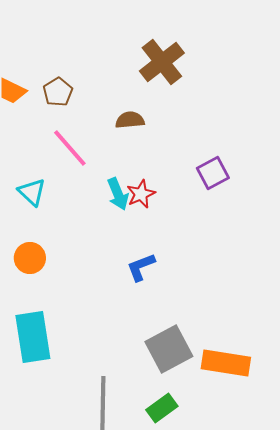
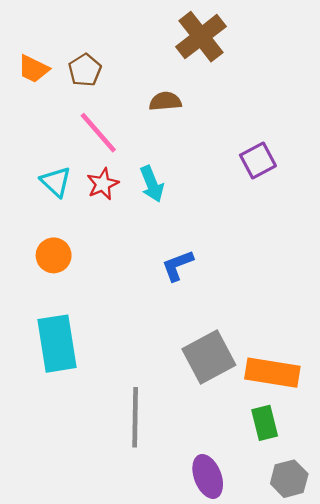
red star: (141, 194) -> (103, 184), moved
green rectangle: (162, 408) -> (265, 423), moved, turned -68

